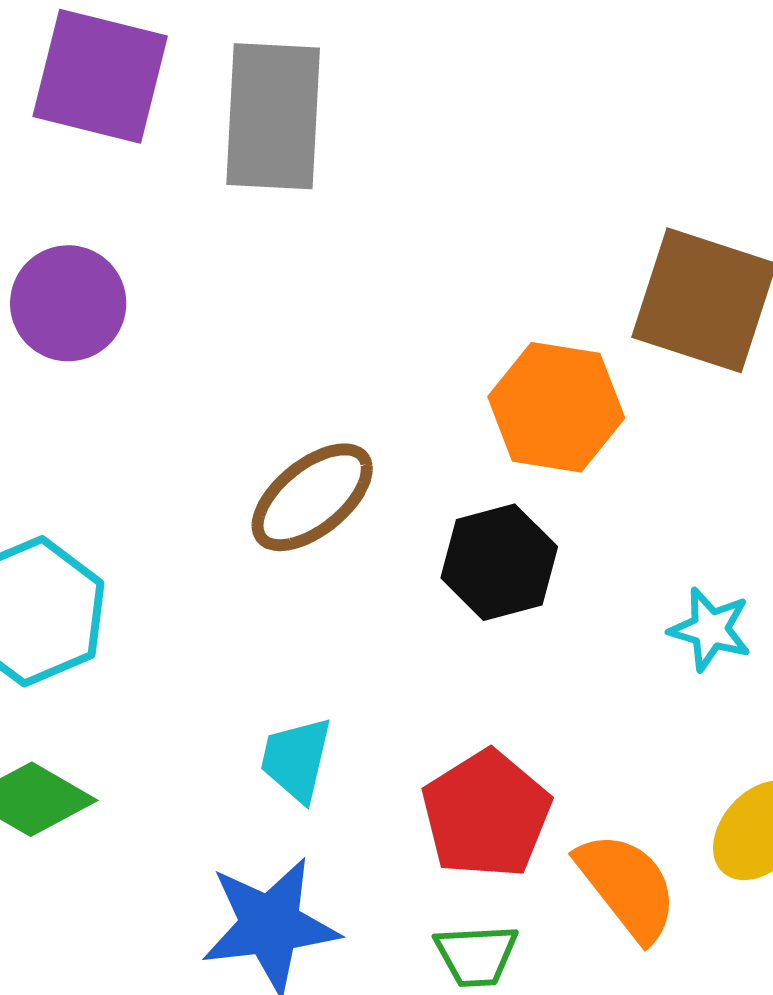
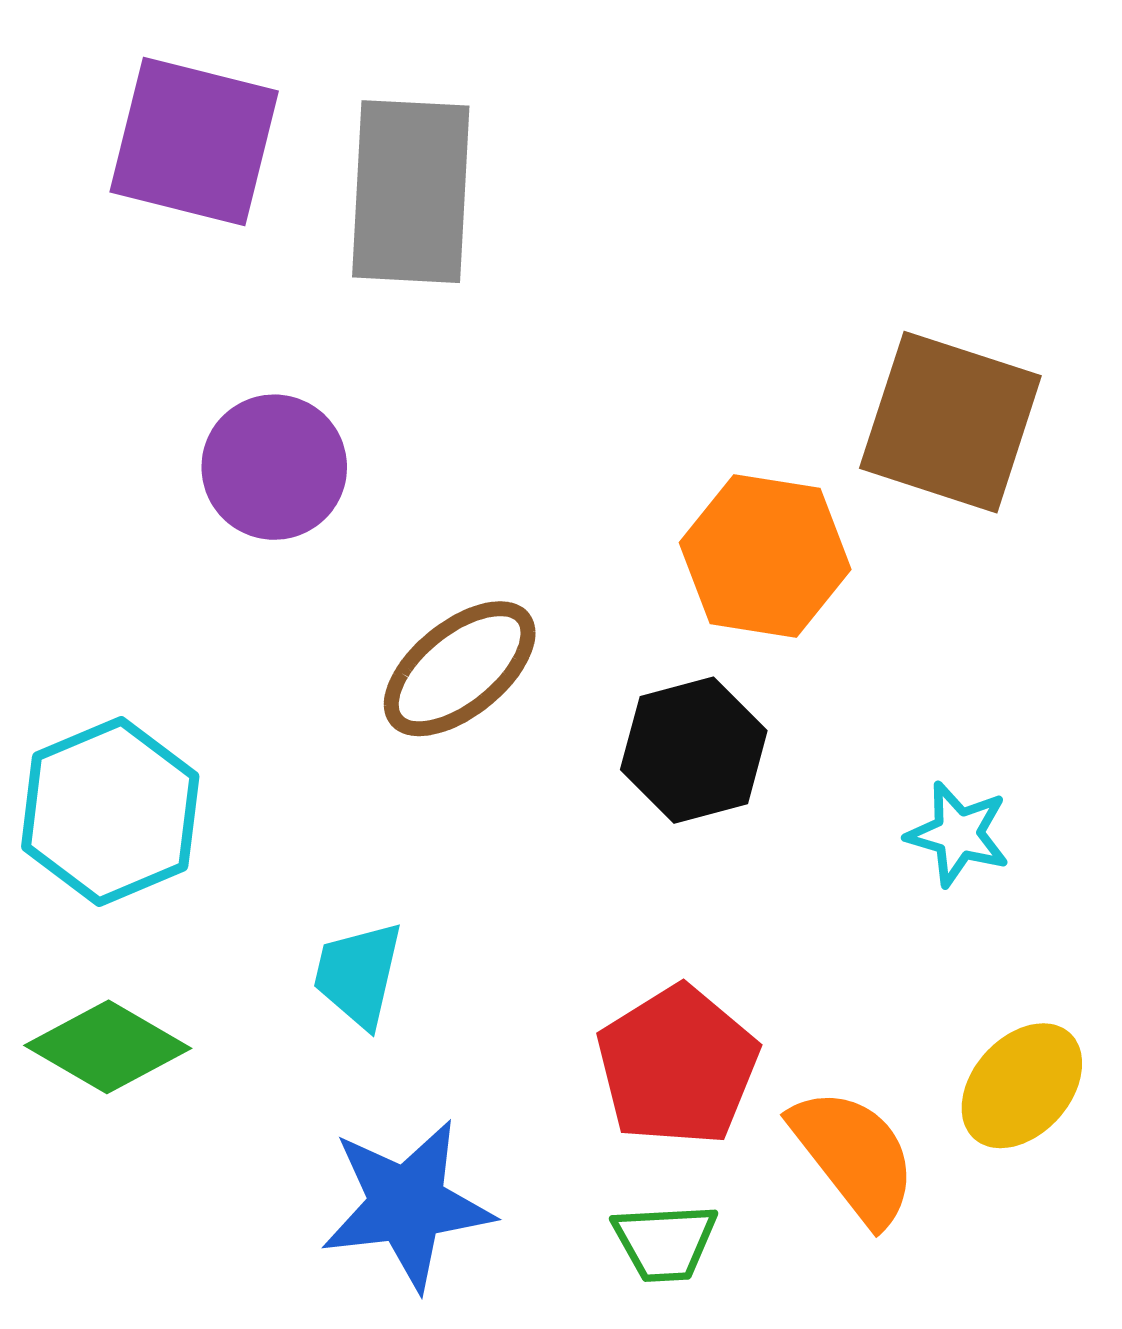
purple circle: (68, 303) -> (274, 467), moved
cyan trapezoid: (296, 759) -> (358, 974), moved

